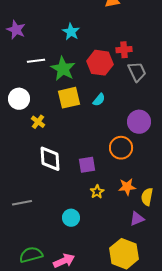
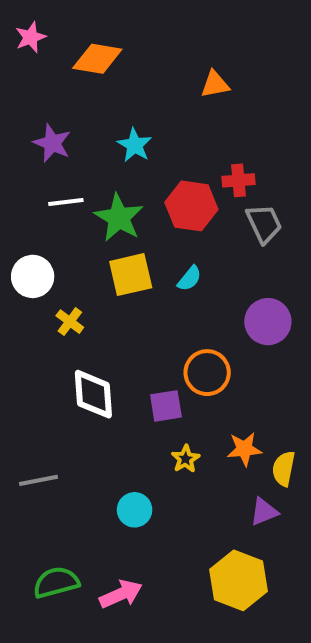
purple star: (16, 30) -> (52, 143), moved
orange circle: (121, 148) -> (207, 373), moved

